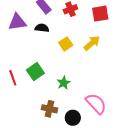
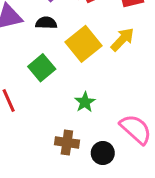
yellow square: (66, 44) -> (84, 44), size x1.6
green square: (35, 72) -> (42, 68), moved

